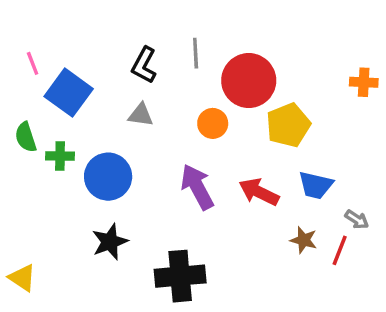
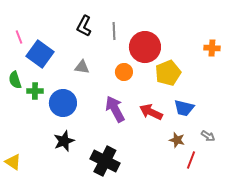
black L-shape: (144, 65) -> (84, 26), moved
gray arrow: (357, 219) -> (208, 136), moved
red line: (340, 250) -> (191, 160), moved
black cross: (180, 276) -> (105, 161), turned 32

